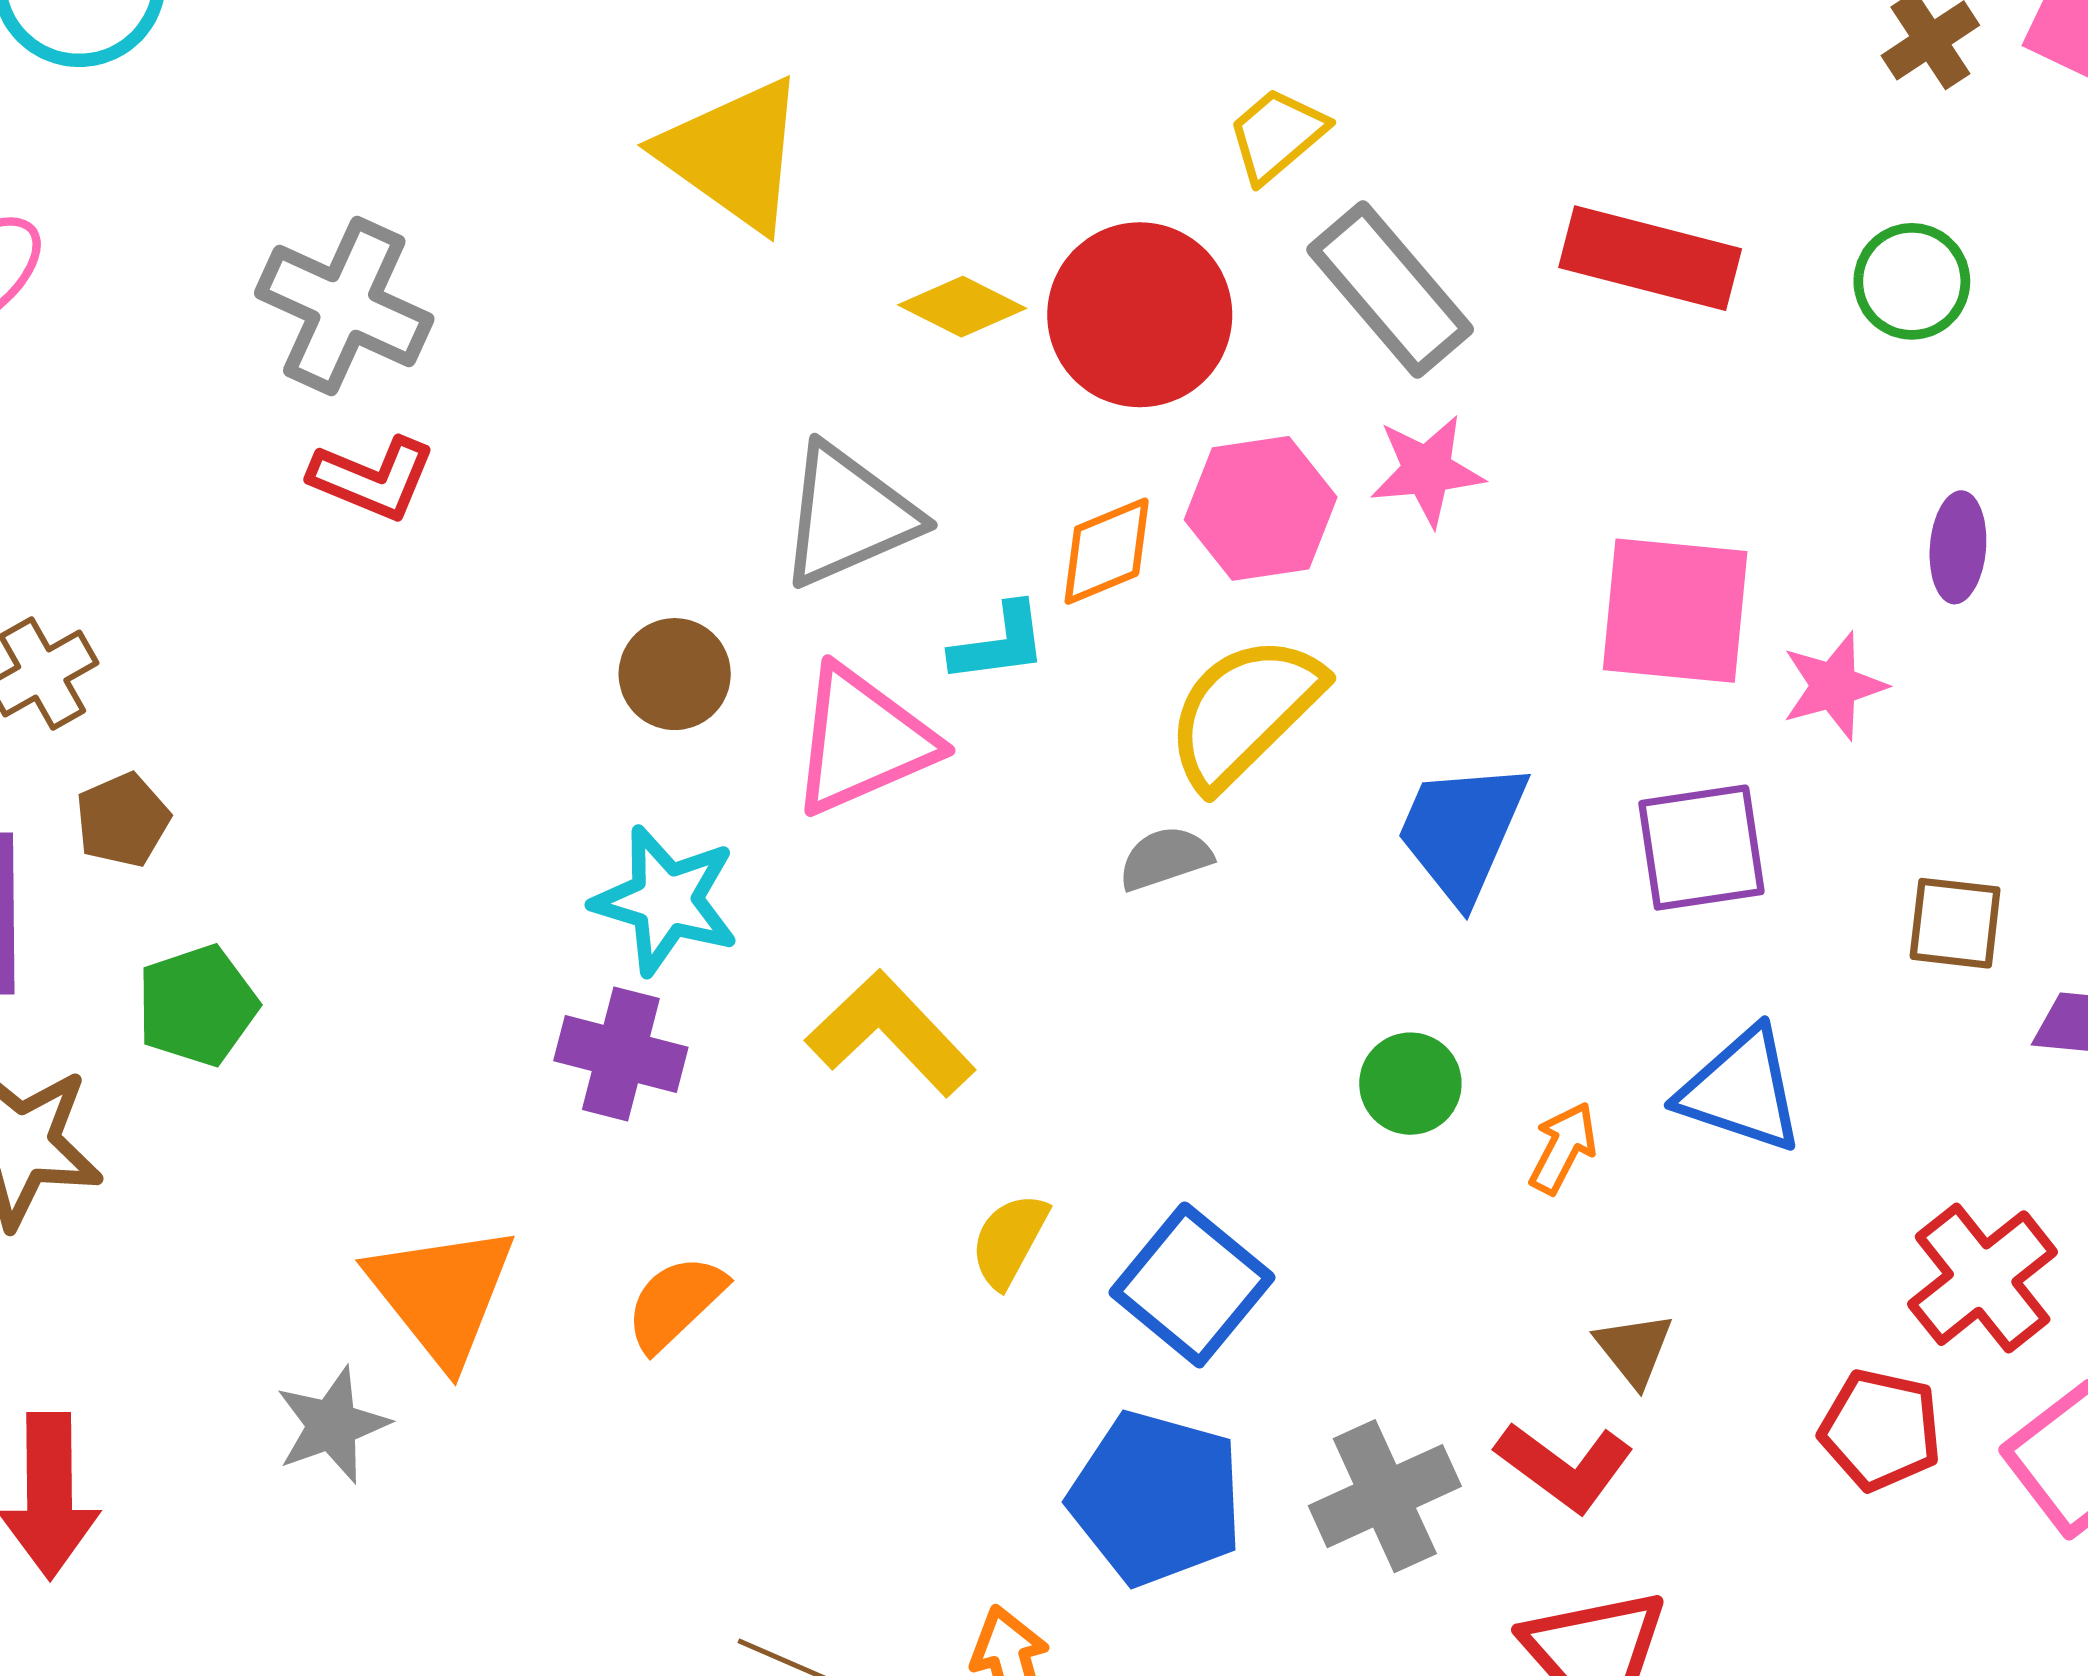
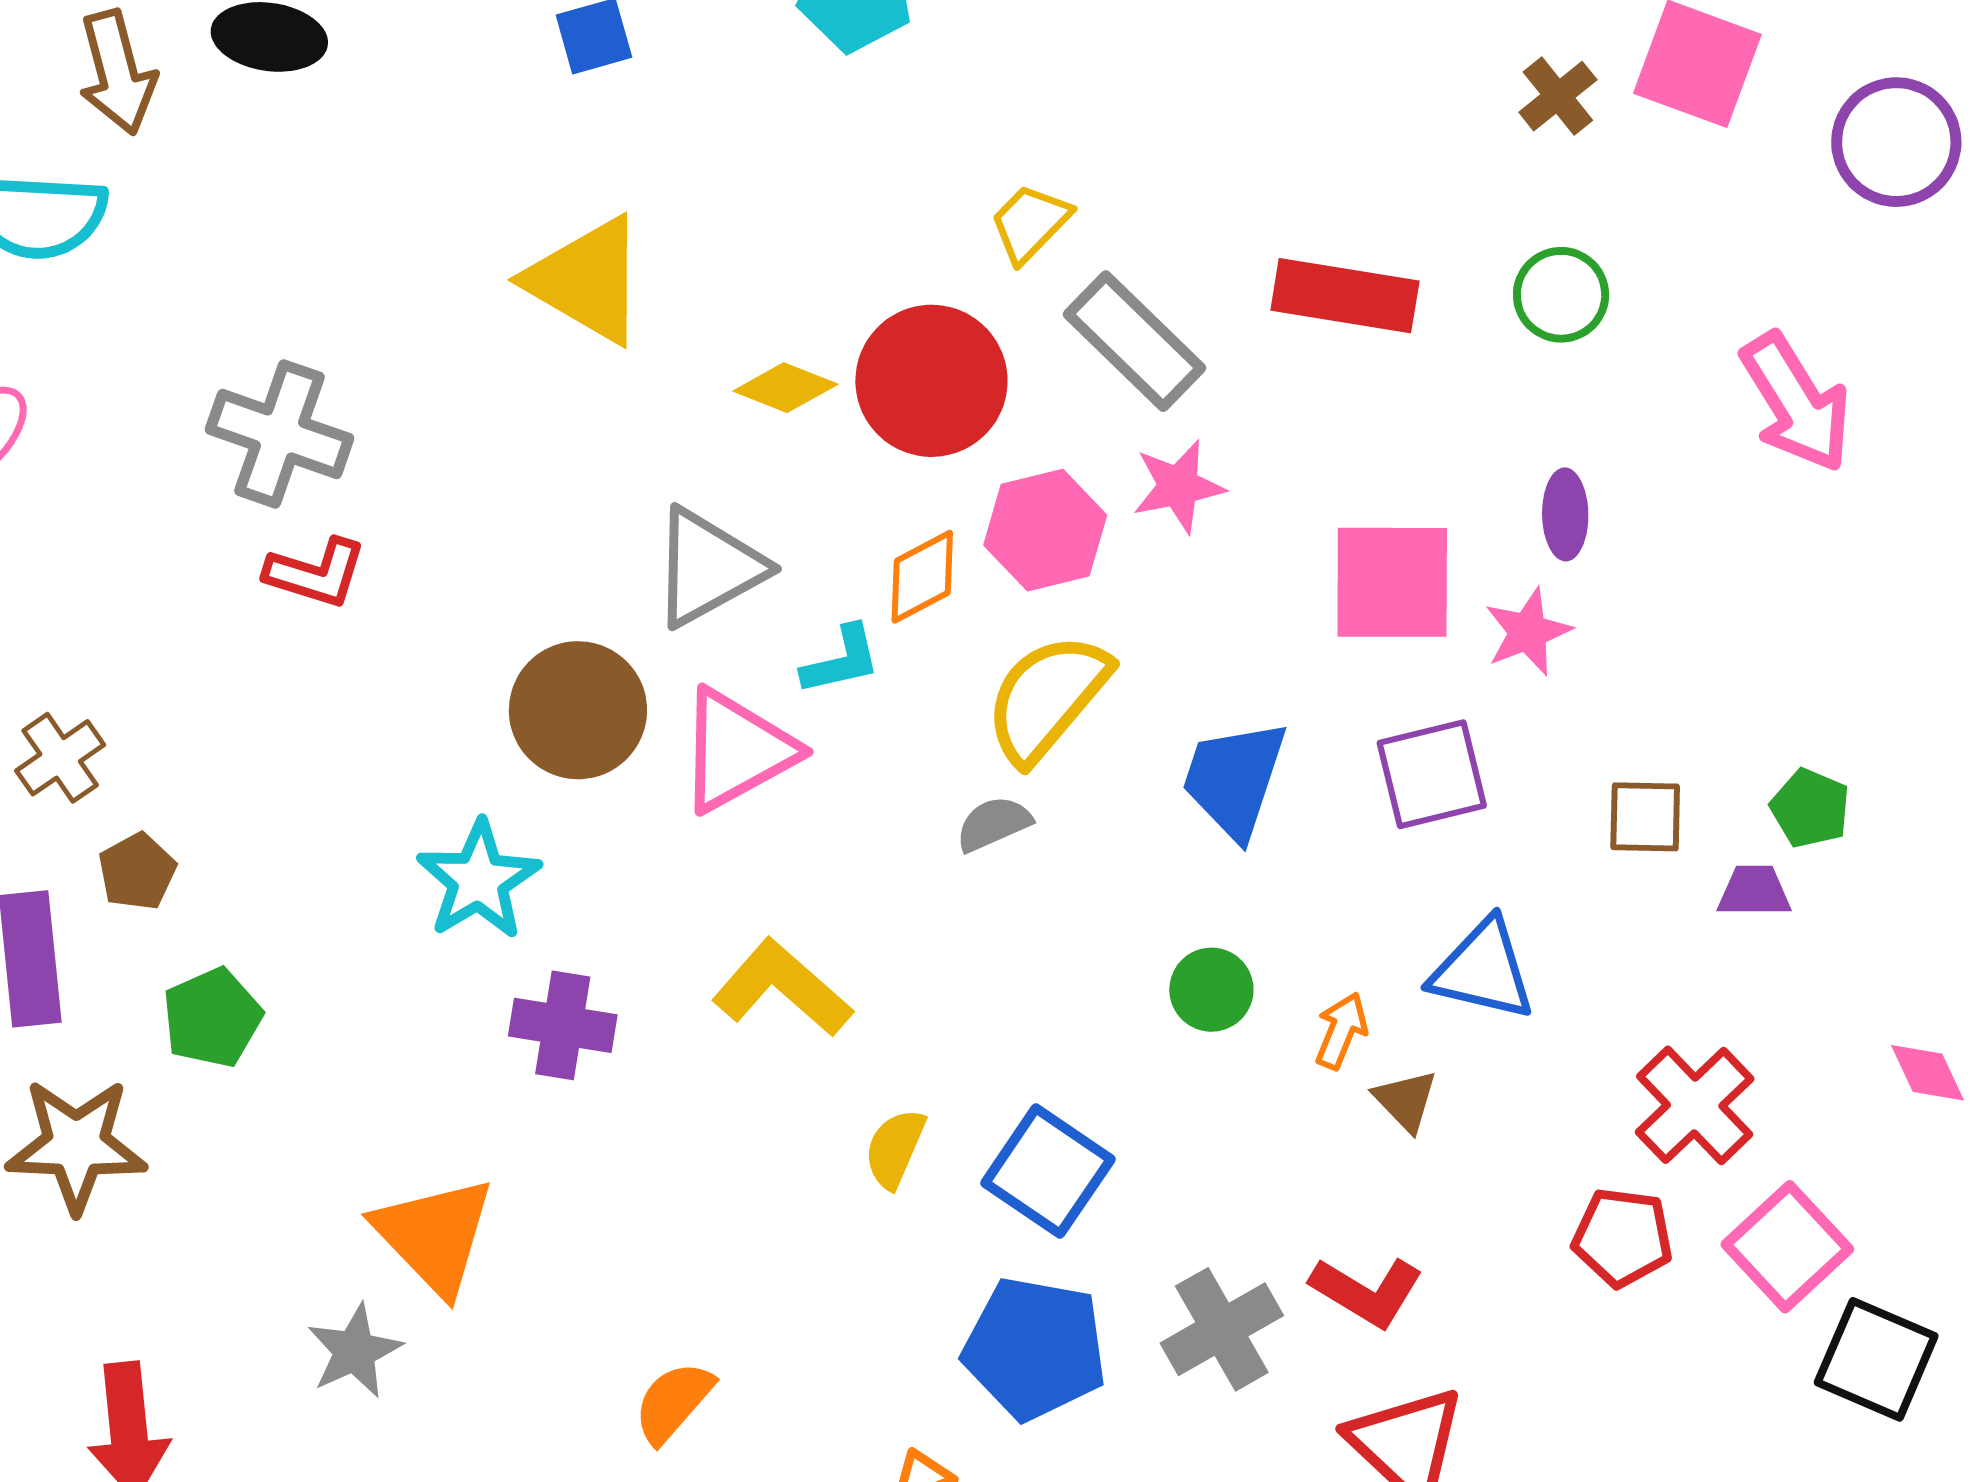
purple ellipse: (1958, 547) -> (1565, 514), moved
brown circle: (675, 674) -> (578, 710), size x1.5
cyan star: (666, 900) -> (479, 880), moved, turned 30
orange semicircle: (675, 1303) -> (673, 1402), moved
brown triangle: (1634, 1349) -> (1406, 1101), moved

